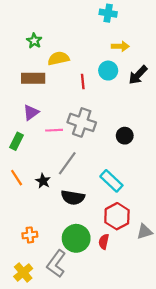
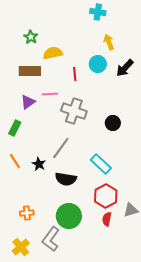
yellow arrow: (120, 46) -> (109, 42), turned -112
pink line: (54, 130) -> (50, 94), moved
red semicircle: (104, 242) -> (107, 219), moved

